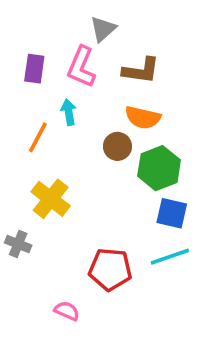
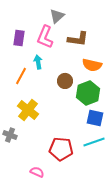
orange semicircle: (143, 117) -> (92, 65), moved

